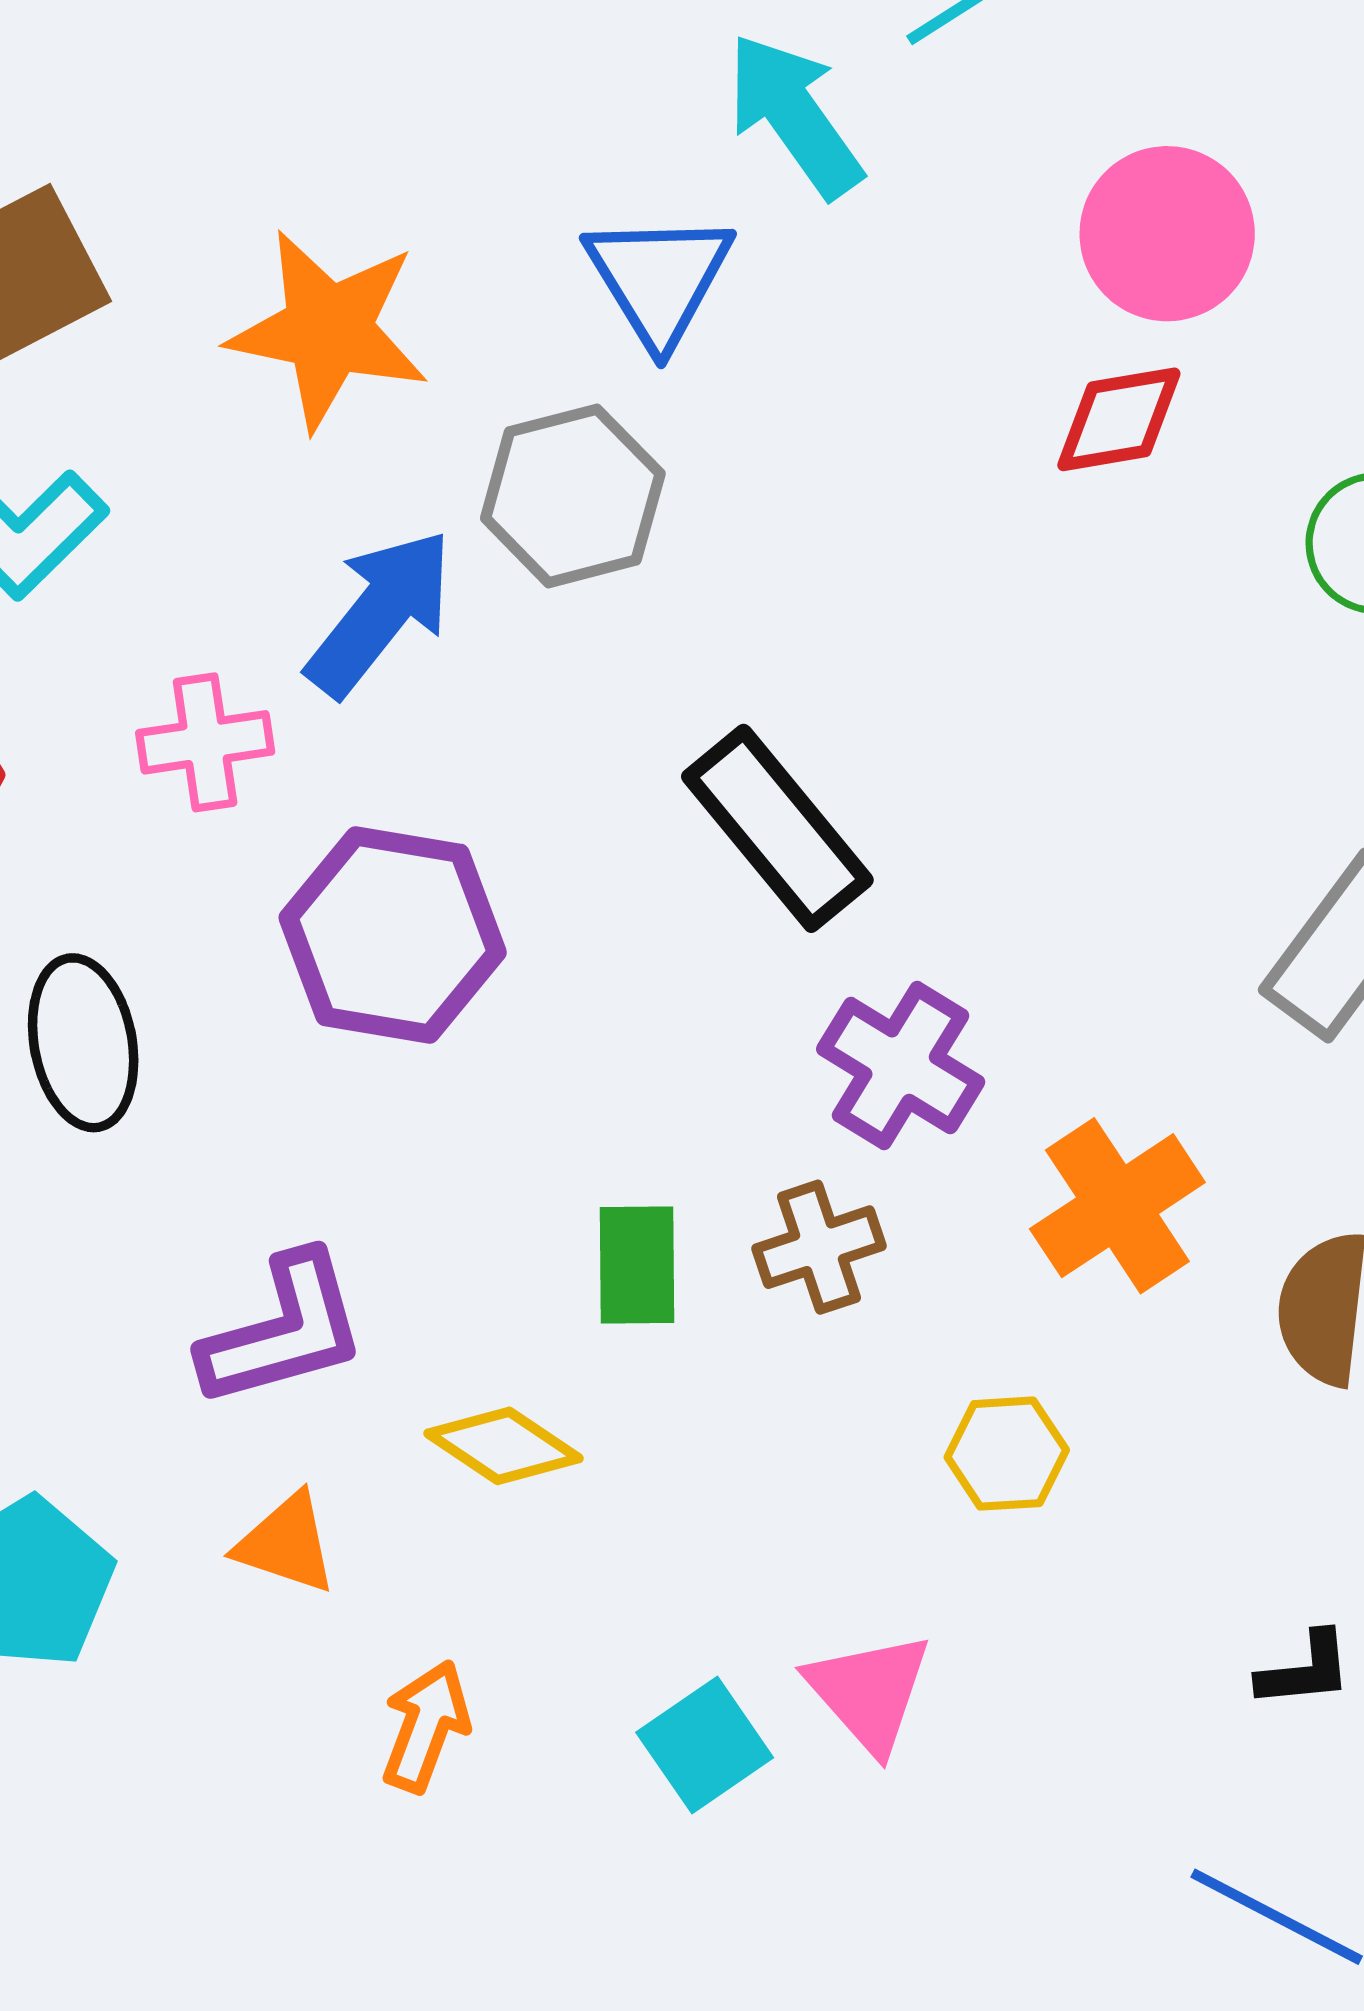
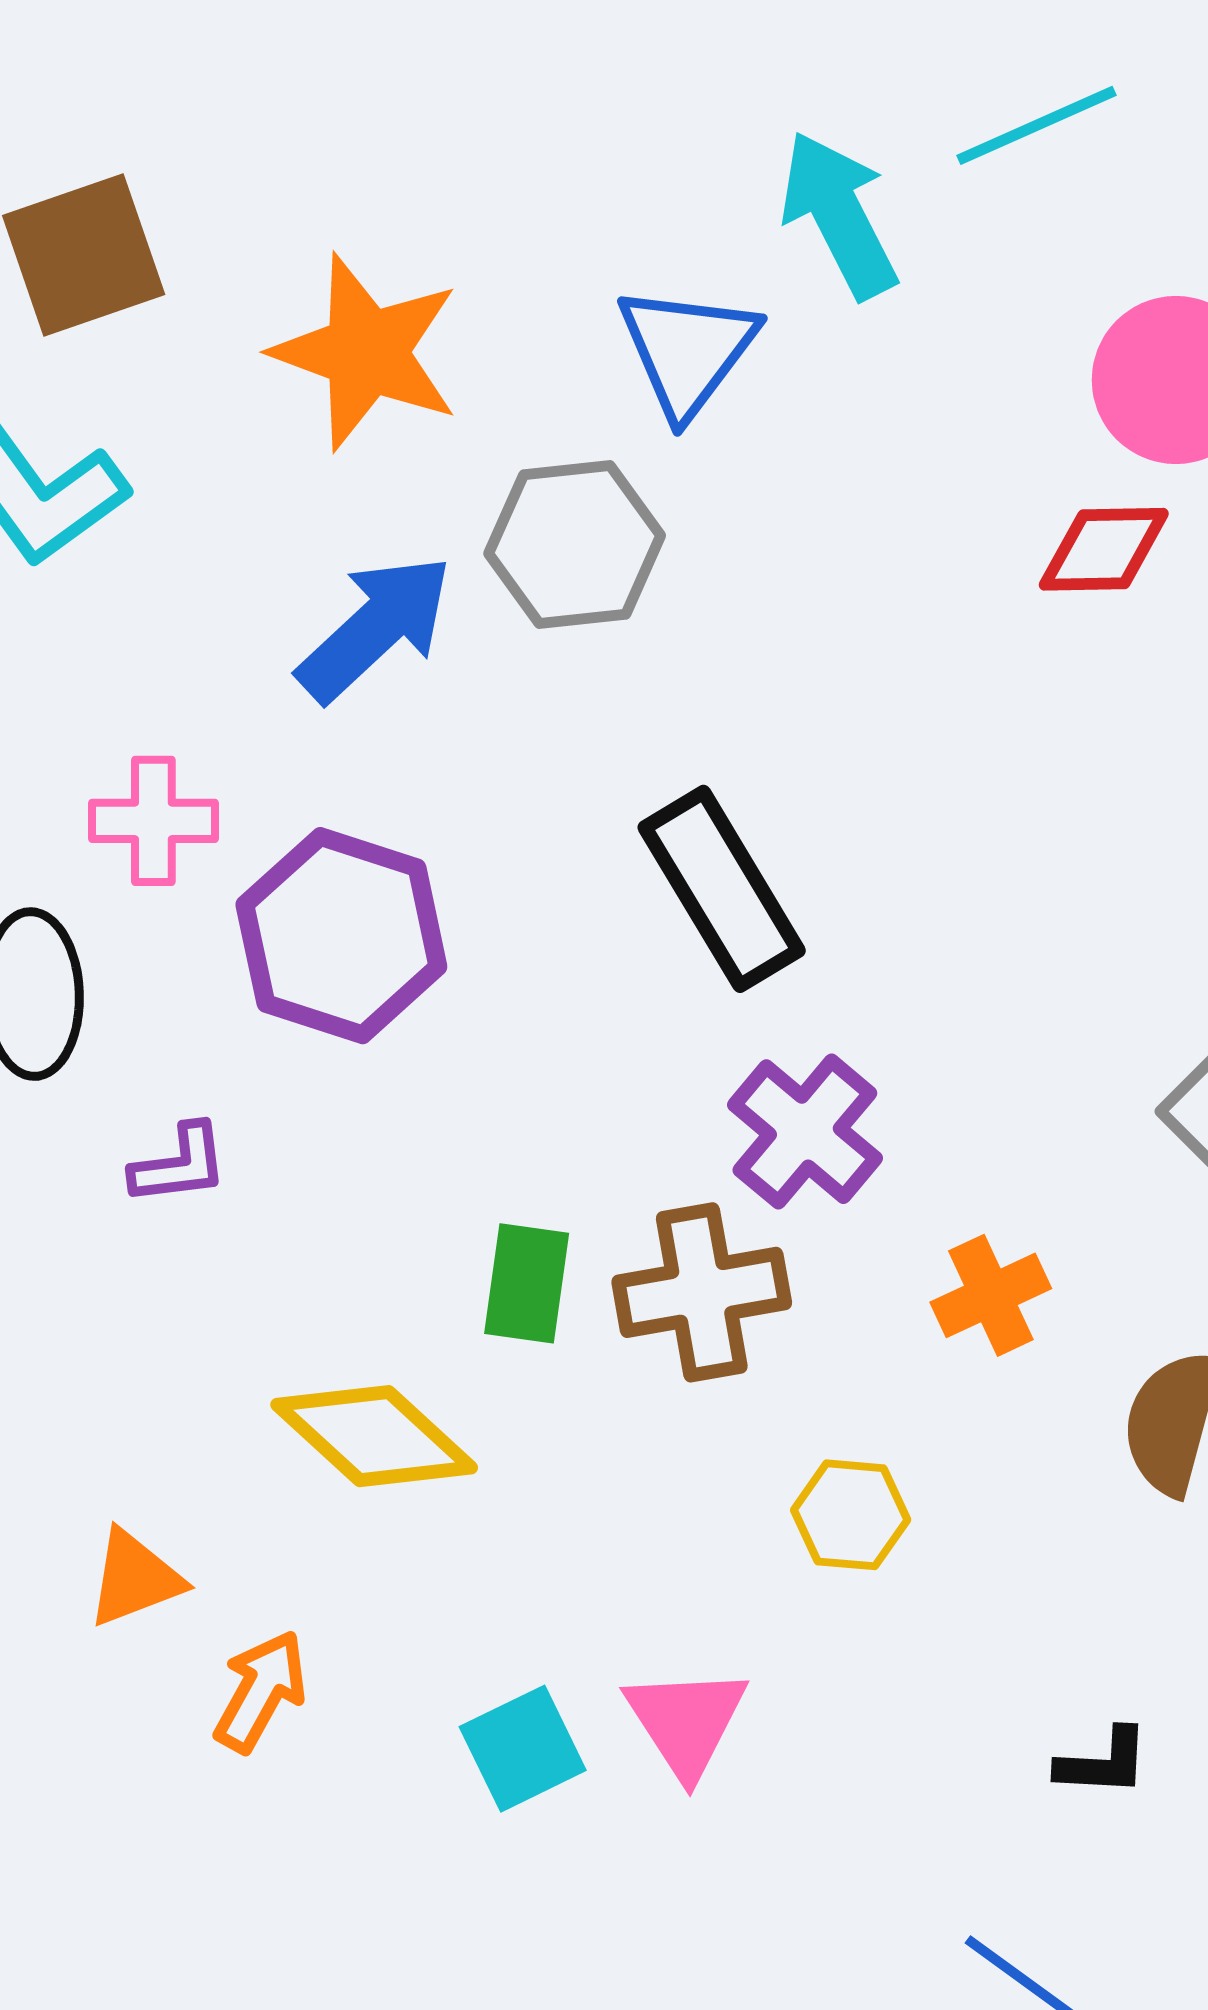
pink cross: (205, 742) -> (153, 821), moved
orange cross: (1117, 1206) -> (991, 1295), size x0.7
brown cross: (819, 1247) -> (702, 1292), size x1.4
purple L-shape: (283, 1330) -> (179, 1164), moved, size x0.6
yellow diamond: (504, 1446) -> (374, 1436), size x1.4
orange triangle: (286, 1543) -> (135, 1578), moved, turned -48

